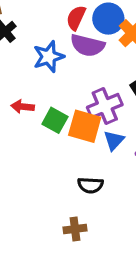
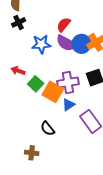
blue circle: (108, 19) -> (81, 44), moved
black semicircle: (90, 185) -> (48, 128), turned 35

